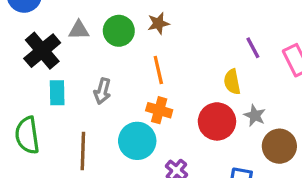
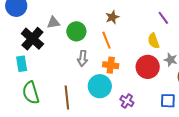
brown star: (158, 23) -> (112, 17), moved
green circle: (119, 31) -> (76, 31), moved
gray arrow: (102, 91) -> (83, 58), moved
cyan rectangle: (57, 93) -> (22, 64), moved

